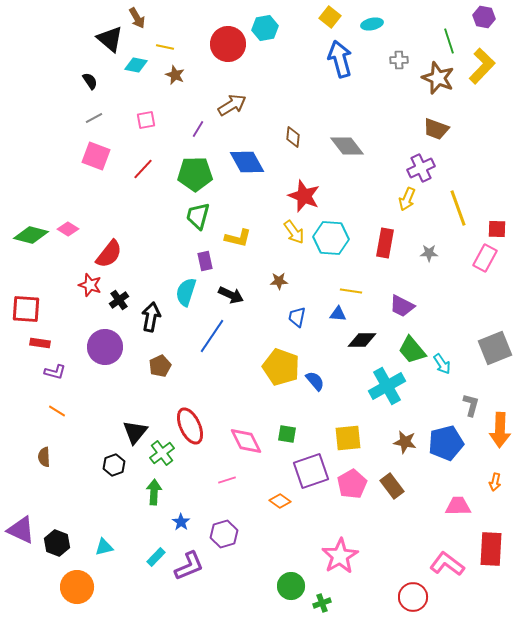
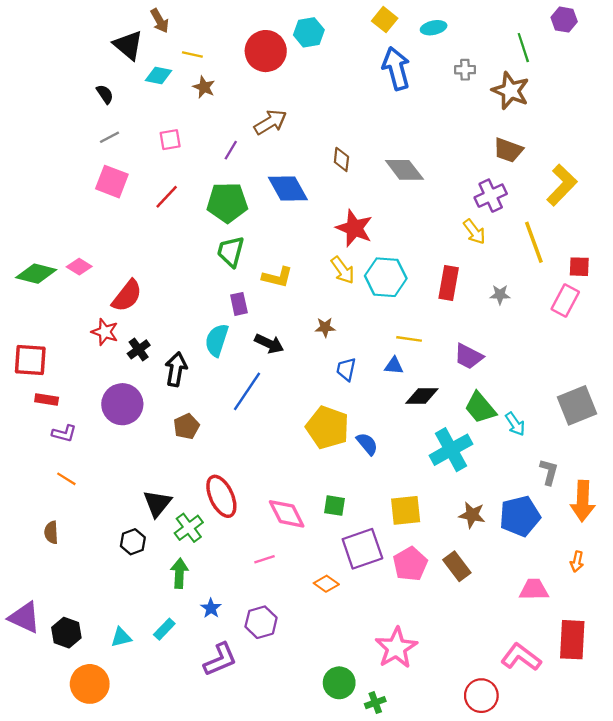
yellow L-shape: (482, 66) -> (562, 185), moved
yellow arrow: (407, 199) -> (474, 232), turned -60
cyan rectangle: (156, 557) -> (164, 629), moved

